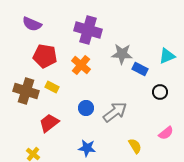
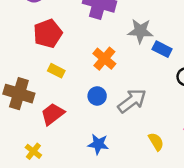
red pentagon: (45, 56) -> (48, 33), turned -30
orange cross: (81, 65) -> (104, 59), moved
brown cross: (26, 91) -> (19, 94), moved

